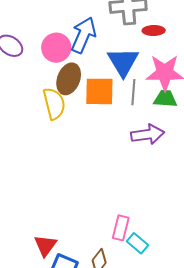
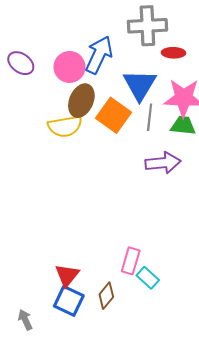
orange square: (99, 91) -> (114, 115), turned 32
yellow semicircle: (54, 104) -> (65, 126), turned 92
red triangle: (45, 245) -> (67, 275), moved

